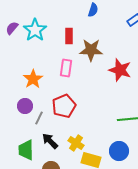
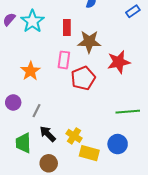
red star: (120, 70) -> (119, 62), turned -30
purple circle: (25, 106) -> (13, 102), moved
red pentagon: (64, 106) -> (83, 78), moved

